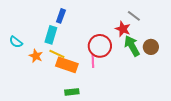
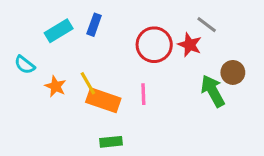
cyan rectangle: (51, 35) -> (59, 31), moved, turned 42
red circle: (100, 46) -> (154, 45), moved
green arrow: (132, 46) -> (213, 91), moved
yellow line: (57, 54) -> (88, 83), turned 35

